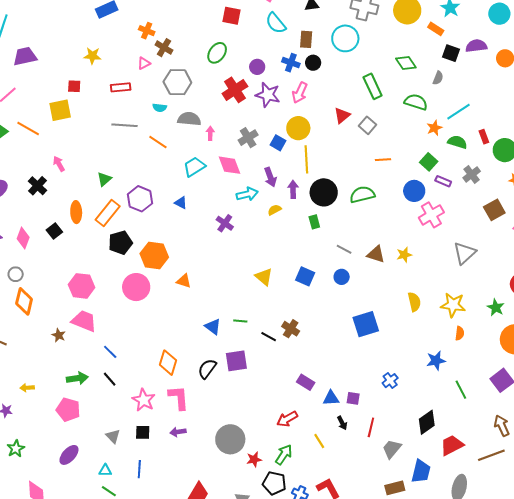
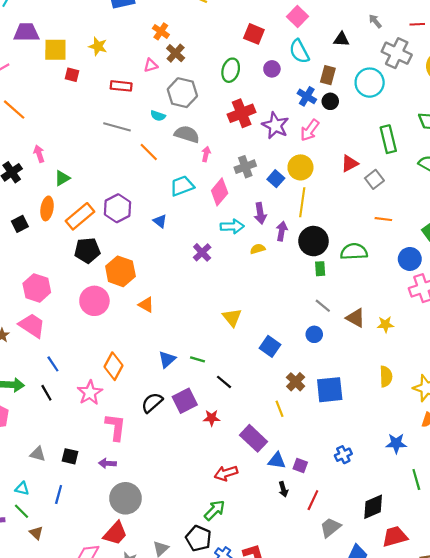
green ellipse: (217, 53) -> (231, 70), turned -30
purple circle: (257, 67) -> (272, 69), moved
yellow square: (60, 110) -> (55, 50), moved
pink diamond: (229, 165) -> (220, 192), turned 50
green triangle: (104, 179) -> (62, 178), moved
green rectangle: (314, 222) -> (320, 269), moved
blue square: (305, 276) -> (270, 346), moved
blue triangle: (213, 327) -> (167, 359), turned 30
brown cross: (291, 329) -> (296, 382), moved
purple square: (236, 361) -> (185, 401), turned -30
orange diamond: (168, 363) -> (113, 366), moved
purple rectangle: (306, 382) -> (253, 438), size x1.4
pink star: (144, 400) -> (90, 393), moved
gray triangle: (113, 436) -> (38, 454), turned -42
gray circle: (230, 439) -> (125, 498), moved
yellow line: (319, 441) -> (279, 409), moved
red star: (254, 459) -> (212, 418), moved

